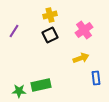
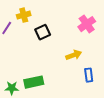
yellow cross: (50, 15) -> (24, 15), moved
pink cross: (84, 30) -> (87, 24), moved

